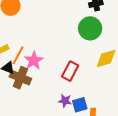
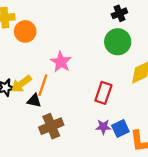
pink star: (34, 61) -> (61, 62), moved
brown cross: (20, 78) -> (51, 126), moved, turned -35

